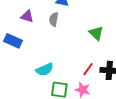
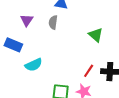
purple triangle: (27, 16) -> (27, 20), turned 48
cyan semicircle: (45, 70) -> (34, 65), moved

